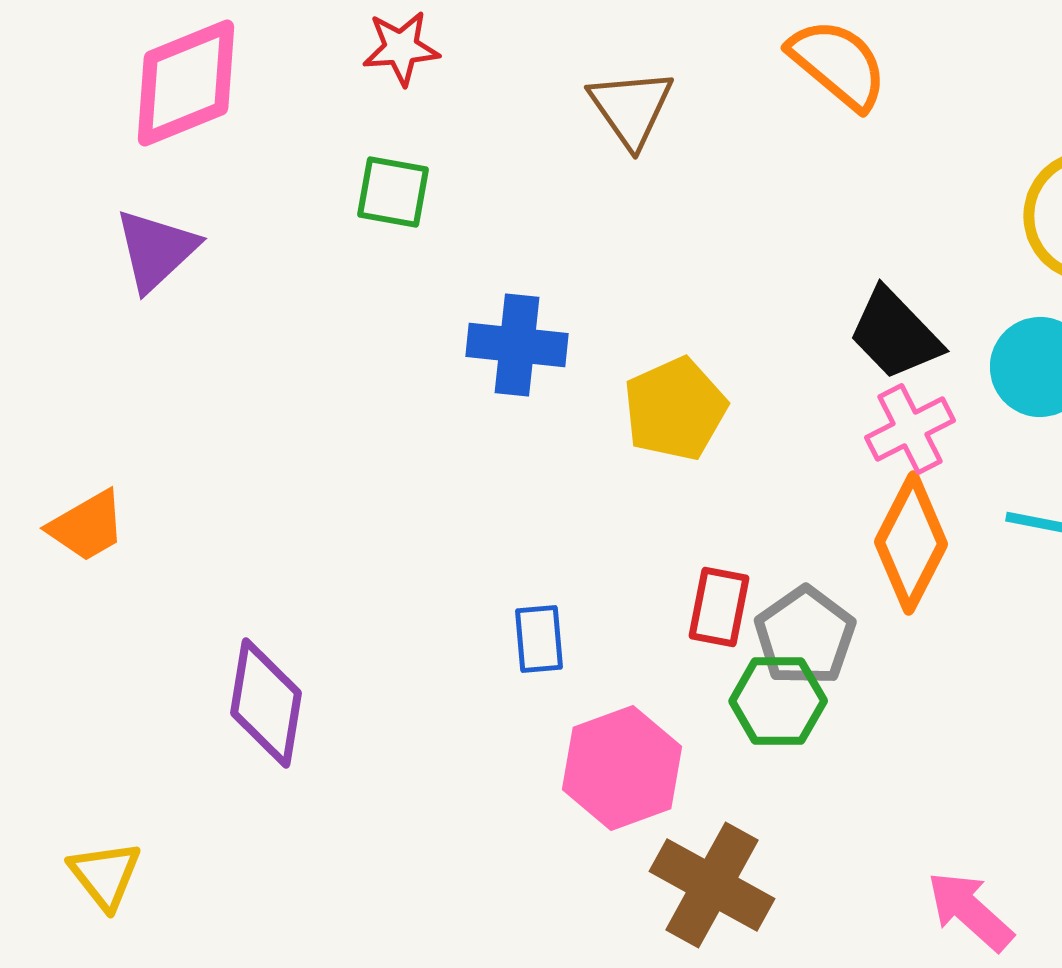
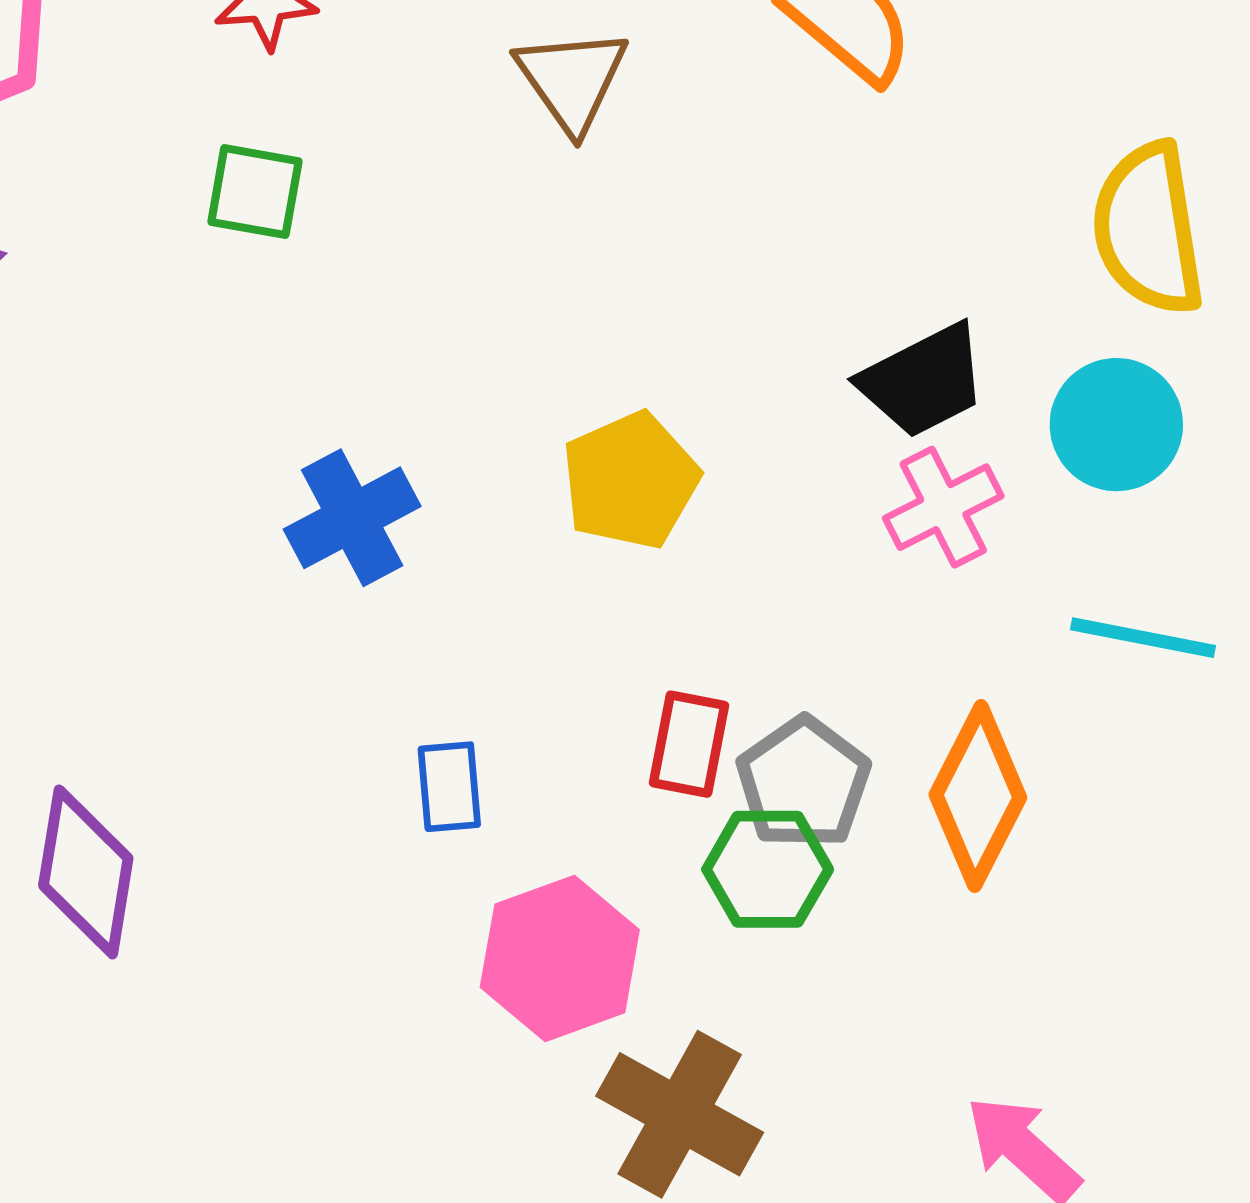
black trapezoid: (895, 334) -> (923, 381), turned -73
blue cross: (517, 345) -> (352, 518), moved, turned -34
orange diamond: (911, 543) -> (978, 796), moved

